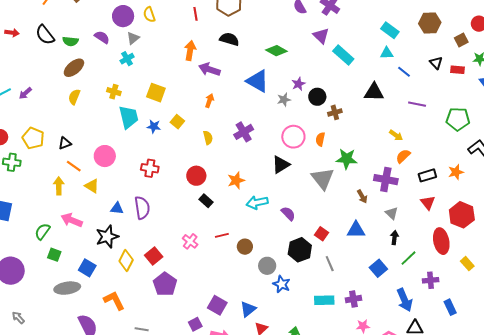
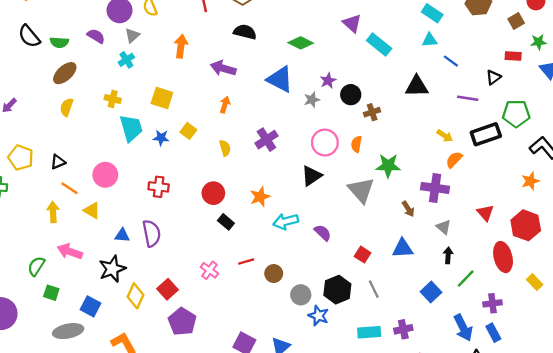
orange arrow: (190, 51) -> (181, 46), moved
black triangle: (436, 63) -> (493, 77), moved, turned 40
orange star: (456, 172) -> (530, 181), moved
black rectangle: (427, 175) -> (486, 134), moved, size x1.4
black hexagon: (300, 250) -> (337, 290), moved
blue rectangle: (450, 307) -> (493, 333), moved

